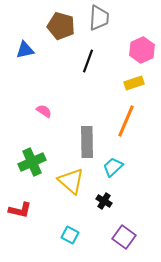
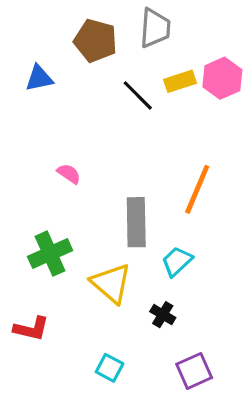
black line: (88, 61) -> (138, 95), turned -65
yellow rectangle: (134, 83) -> (180, 81), moved
purple square: (124, 237) -> (194, 371), turned 30

